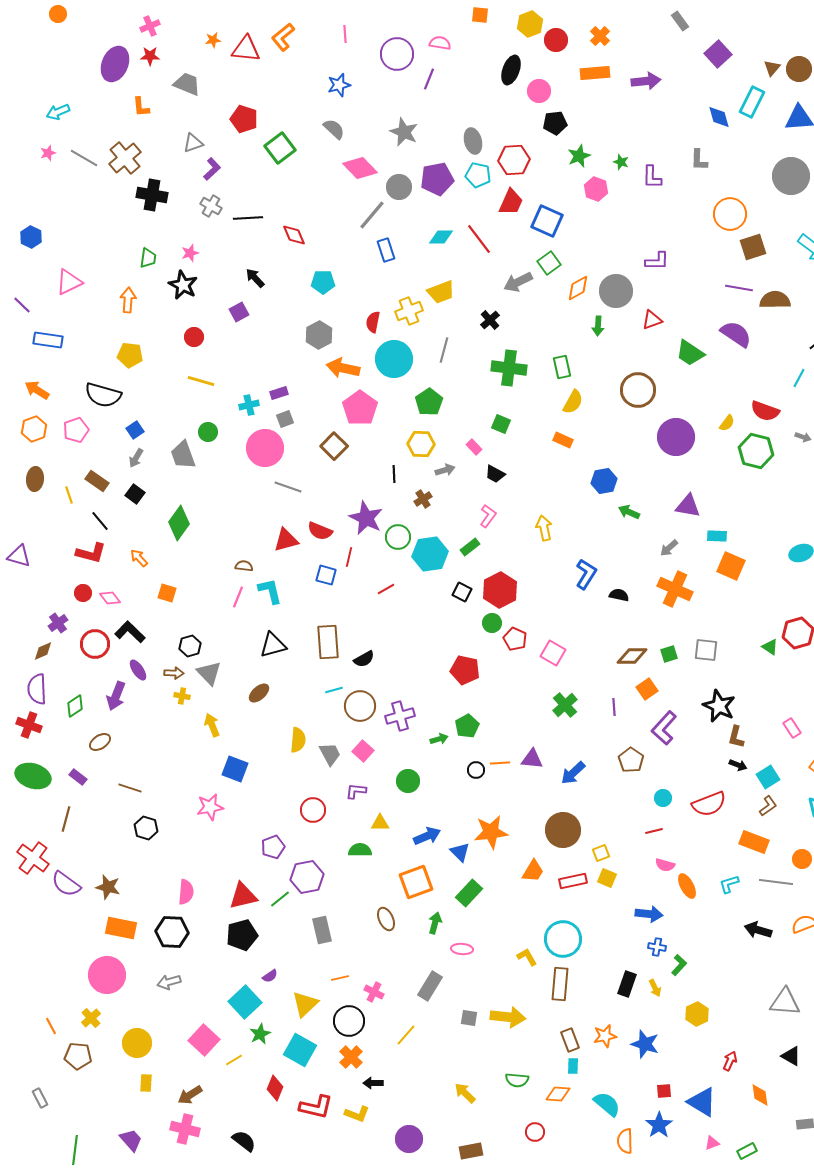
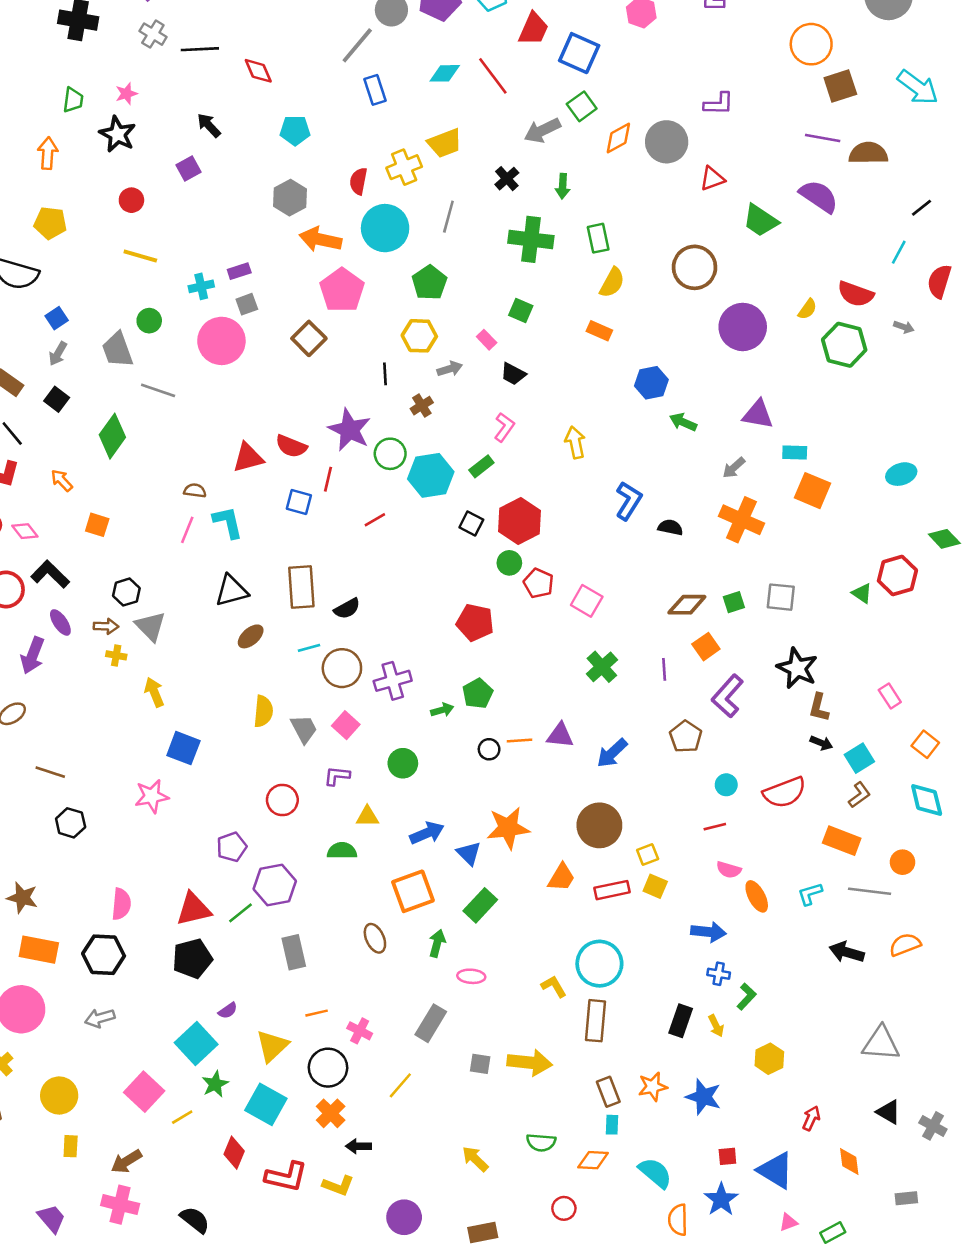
green arrow: (598, 326) -> (563, 186), moved
gray line: (288, 487) -> (158, 390), moved
brown ellipse: (259, 693) -> (251, 636), moved

